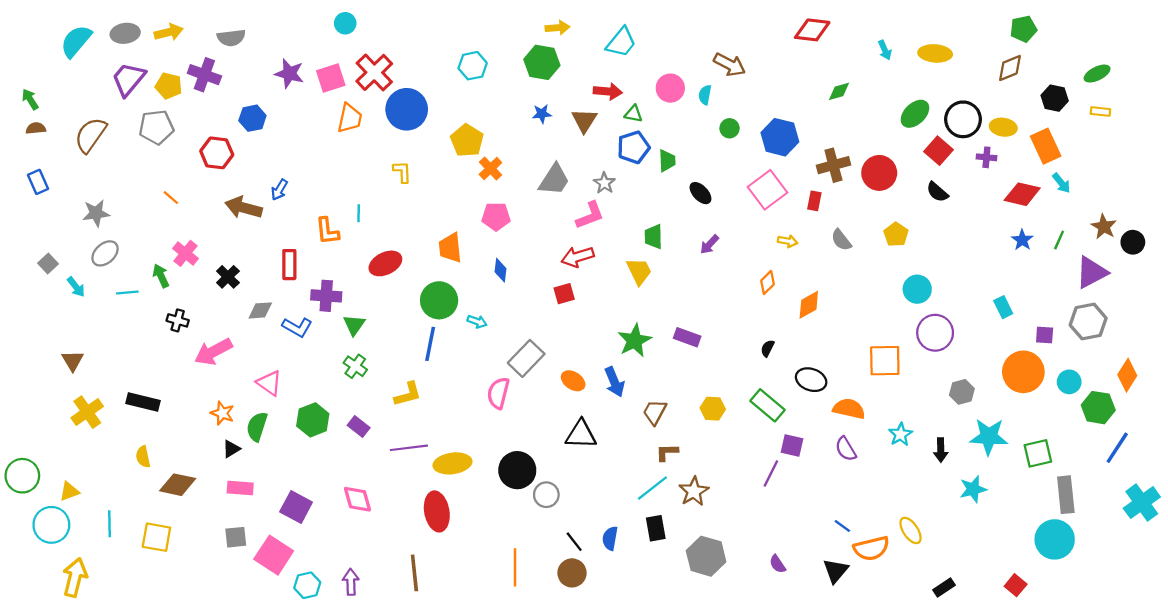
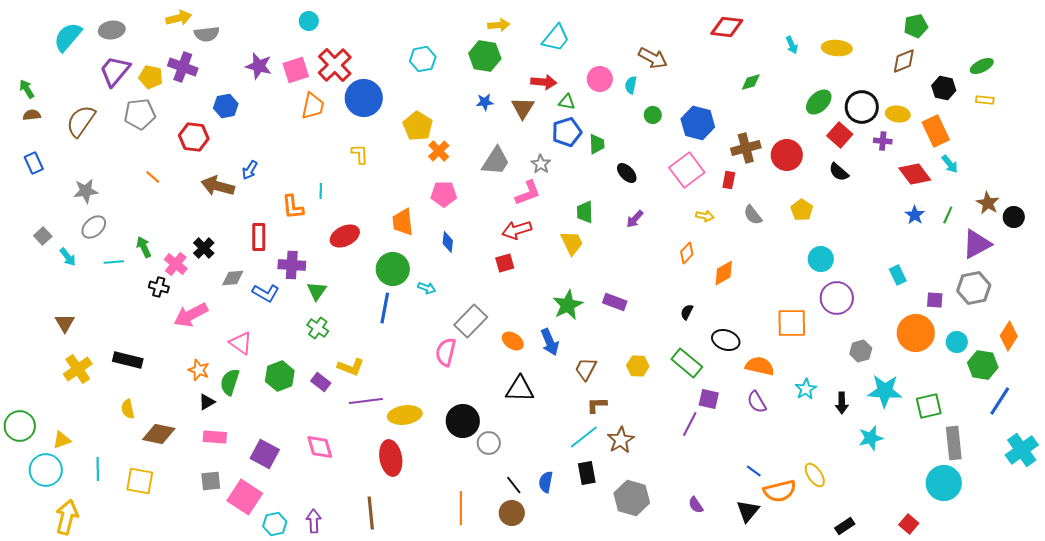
yellow arrow: (169, 32) -> (179, 18), moved
red diamond: (1022, 194) -> (915, 174), turned 40
pink cross: (185, 253) -> (176, 264), moved
yellow L-shape: (408, 394) -> (351, 367), moved, turned 36

